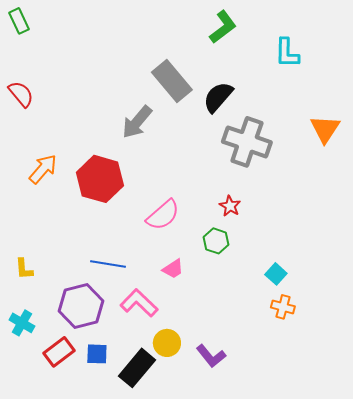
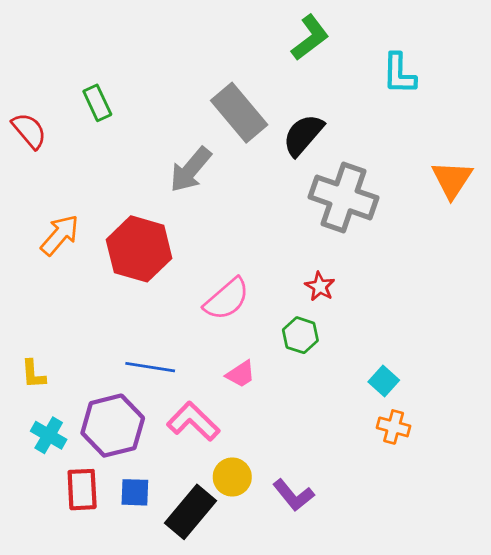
green rectangle: (19, 21) -> (97, 103), moved
cyan cross: (22, 323) -> (49, 435), moved
red rectangle: (59, 352) -> (82, 490), turned -56

